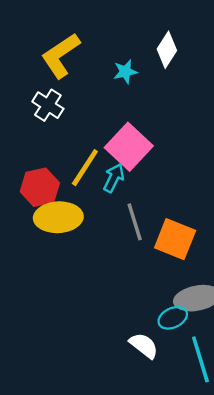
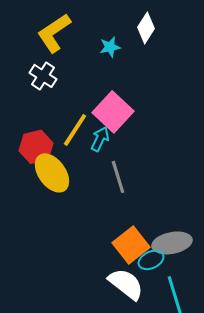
yellow ellipse: (58, 217) -> (52, 173), turned 57
orange square: (175, 239) -> (131, 245), moved, turned 30
white semicircle: (144, 346) -> (126, 284), size x1.4

